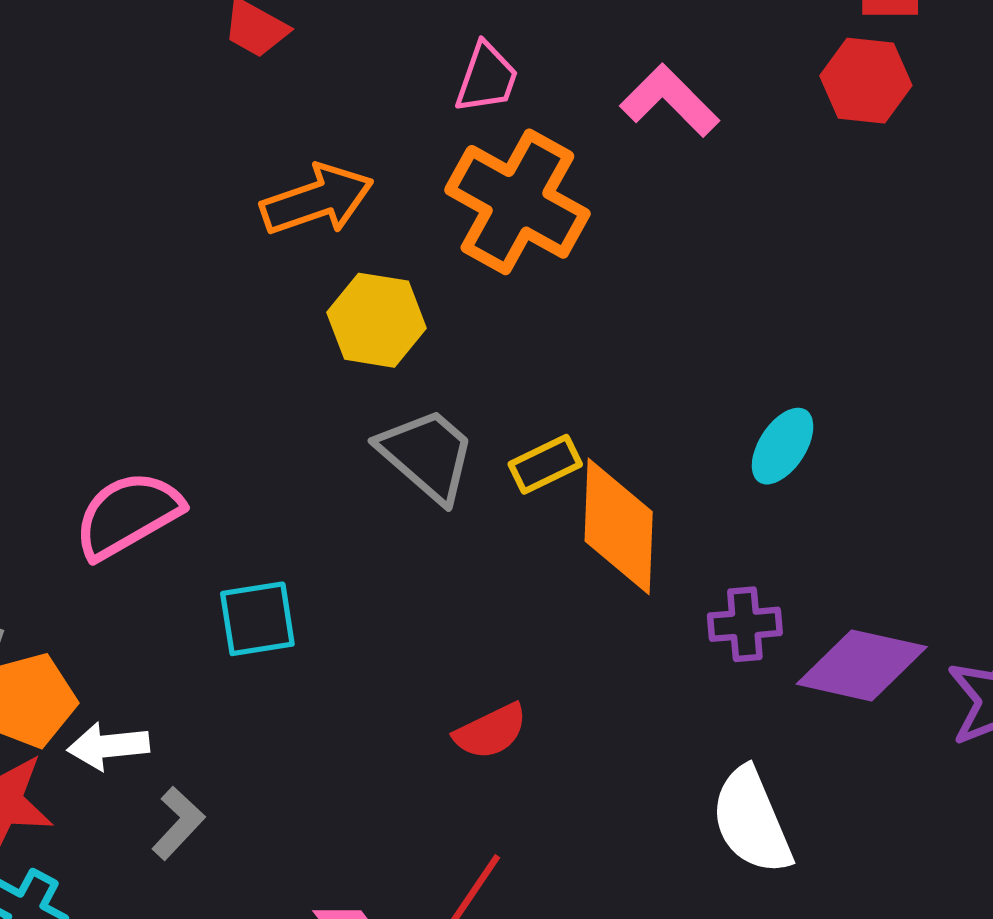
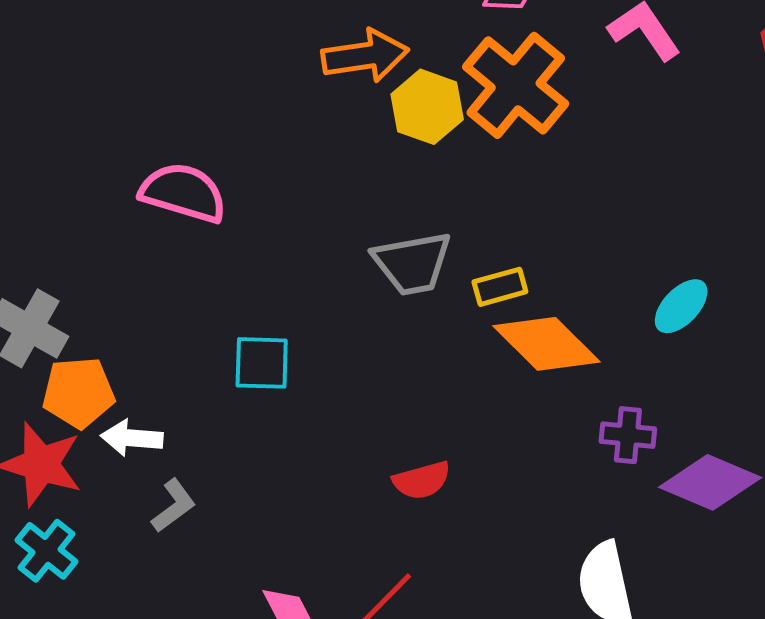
yellow hexagon: (377, 320) -> (427, 107), moved
gray trapezoid: (427, 455) -> (412, 263), turned 118
pink semicircle: (128, 515) -> (183, 193), moved, turned 36
orange diamond: (619, 526) -> (546, 344), turned -58

